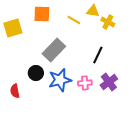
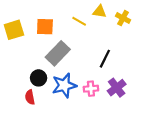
orange square: (42, 14) -> (45, 27), moved
yellow cross: (108, 22) -> (123, 18), moved
red semicircle: (15, 91) -> (30, 97), moved

